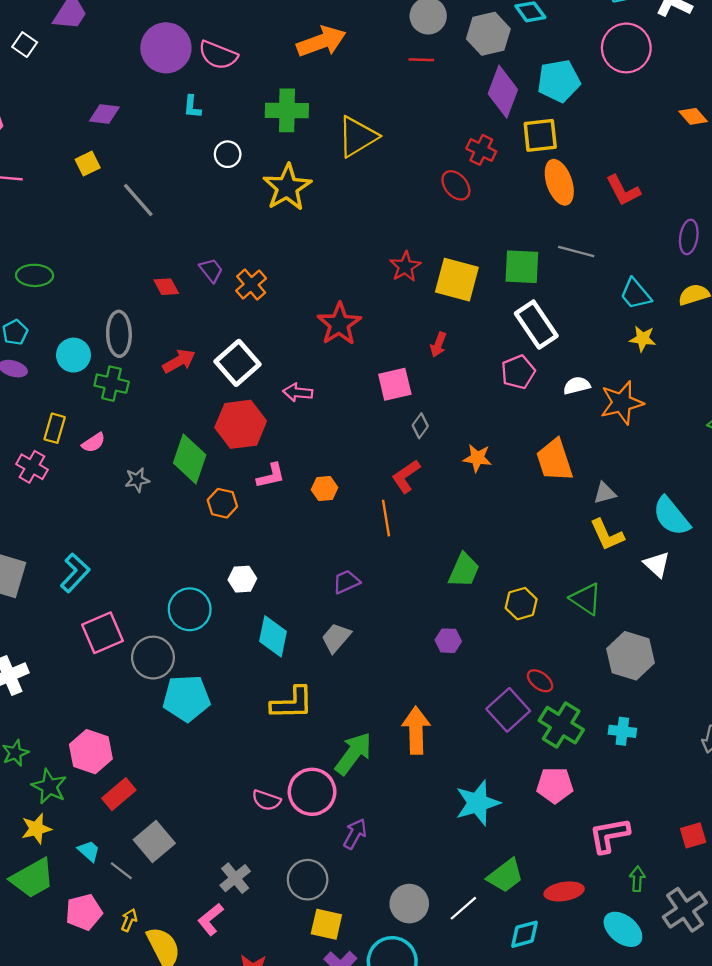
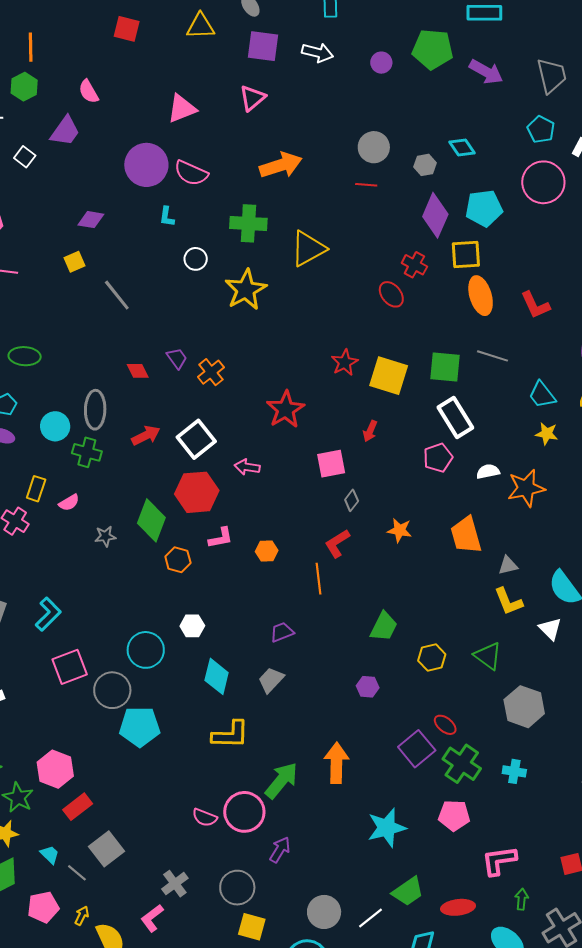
gray hexagon: (488, 34) -> (425, 165), size x0.6

